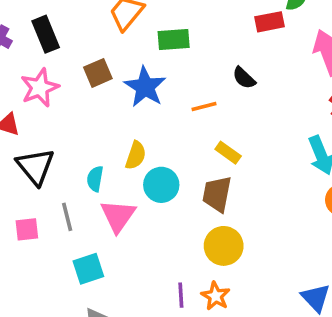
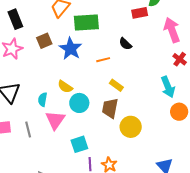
green rectangle: (174, 40) -> (86, 22), size x1.4
yellow semicircle: (136, 155) -> (65, 87), turned 105
gray line: (67, 217) -> (28, 130), moved
yellow circle: (224, 246) -> (131, 127), moved
cyan square: (88, 269) -> (79, 144), moved

